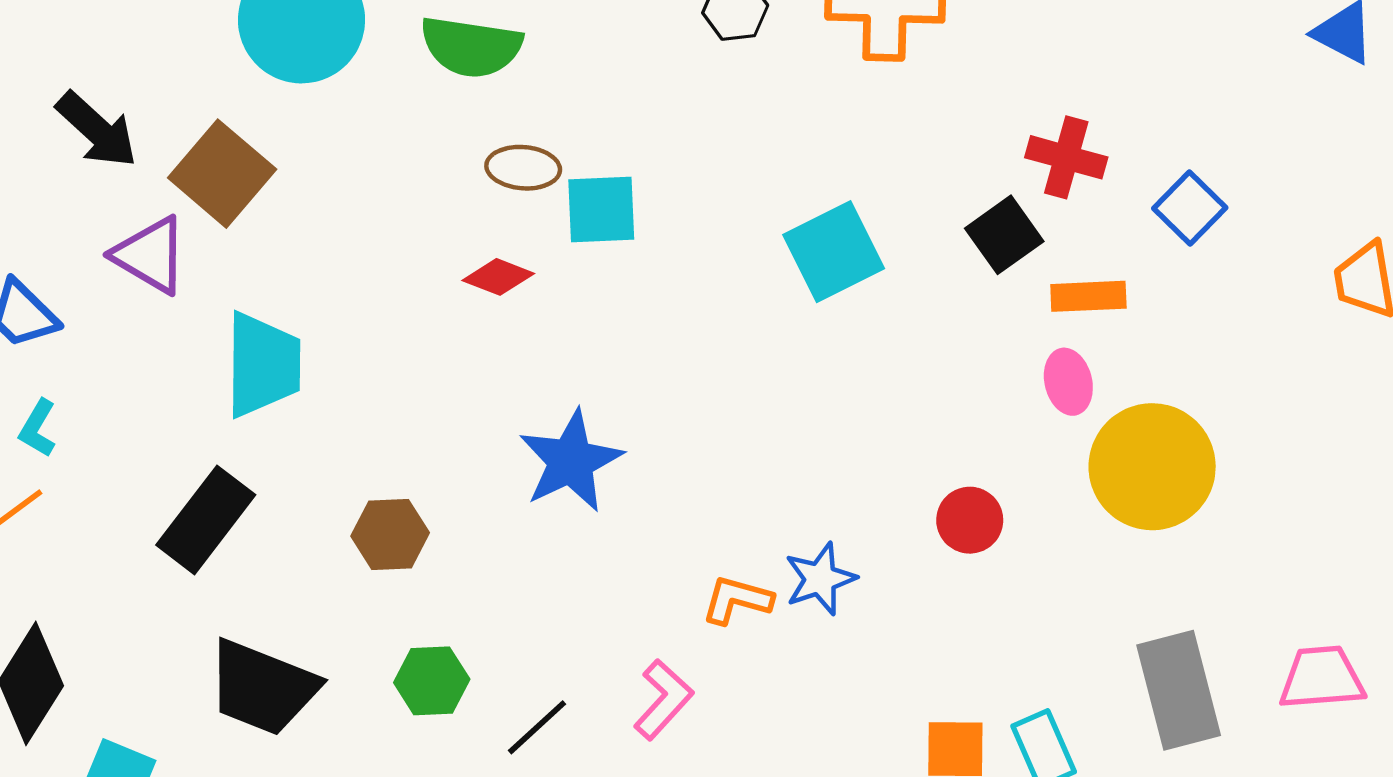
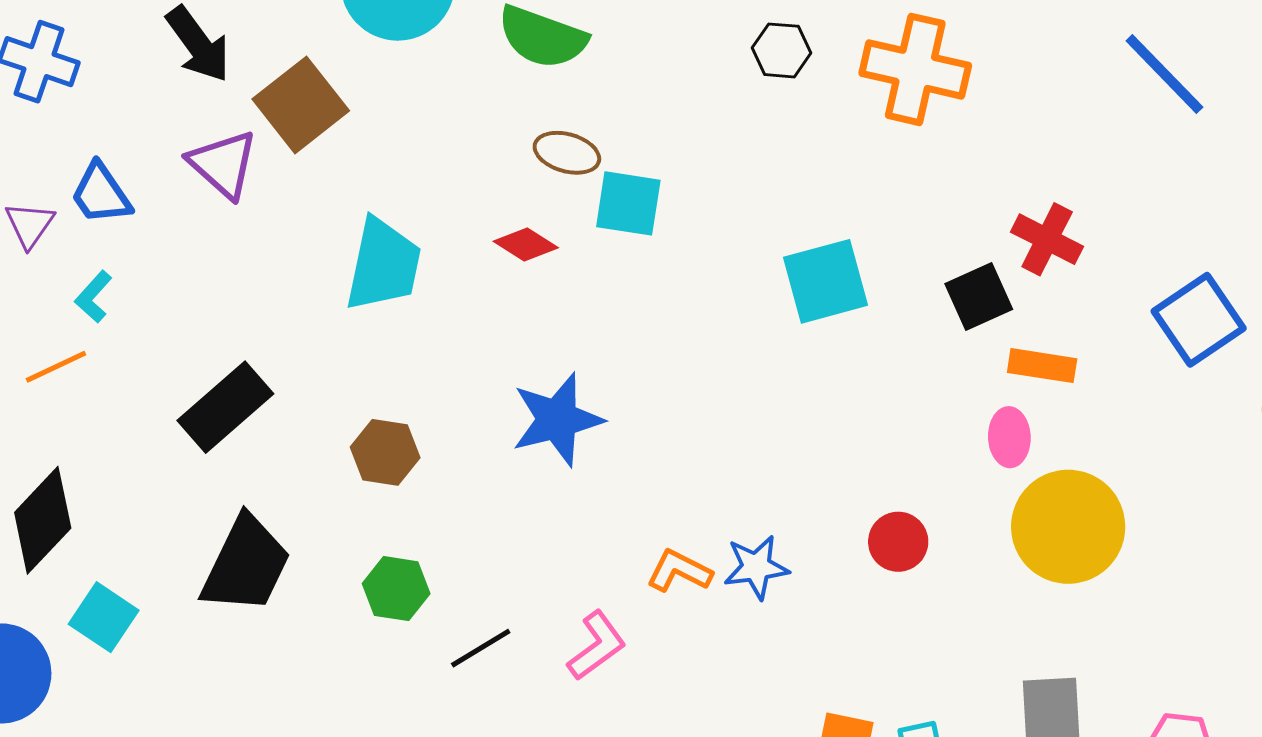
blue square: (1190, 208) -> (1199, 320), moved, size x1.4
cyan trapezoid: (263, 365) -> (383, 265), moved
black trapezoid: (262, 687) -> (246, 565), turned -97

